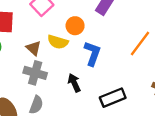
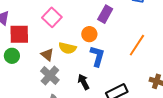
orange circle: (75, 26) -> (89, 34), moved
gray cross: (35, 73) -> (50, 76), turned 30

